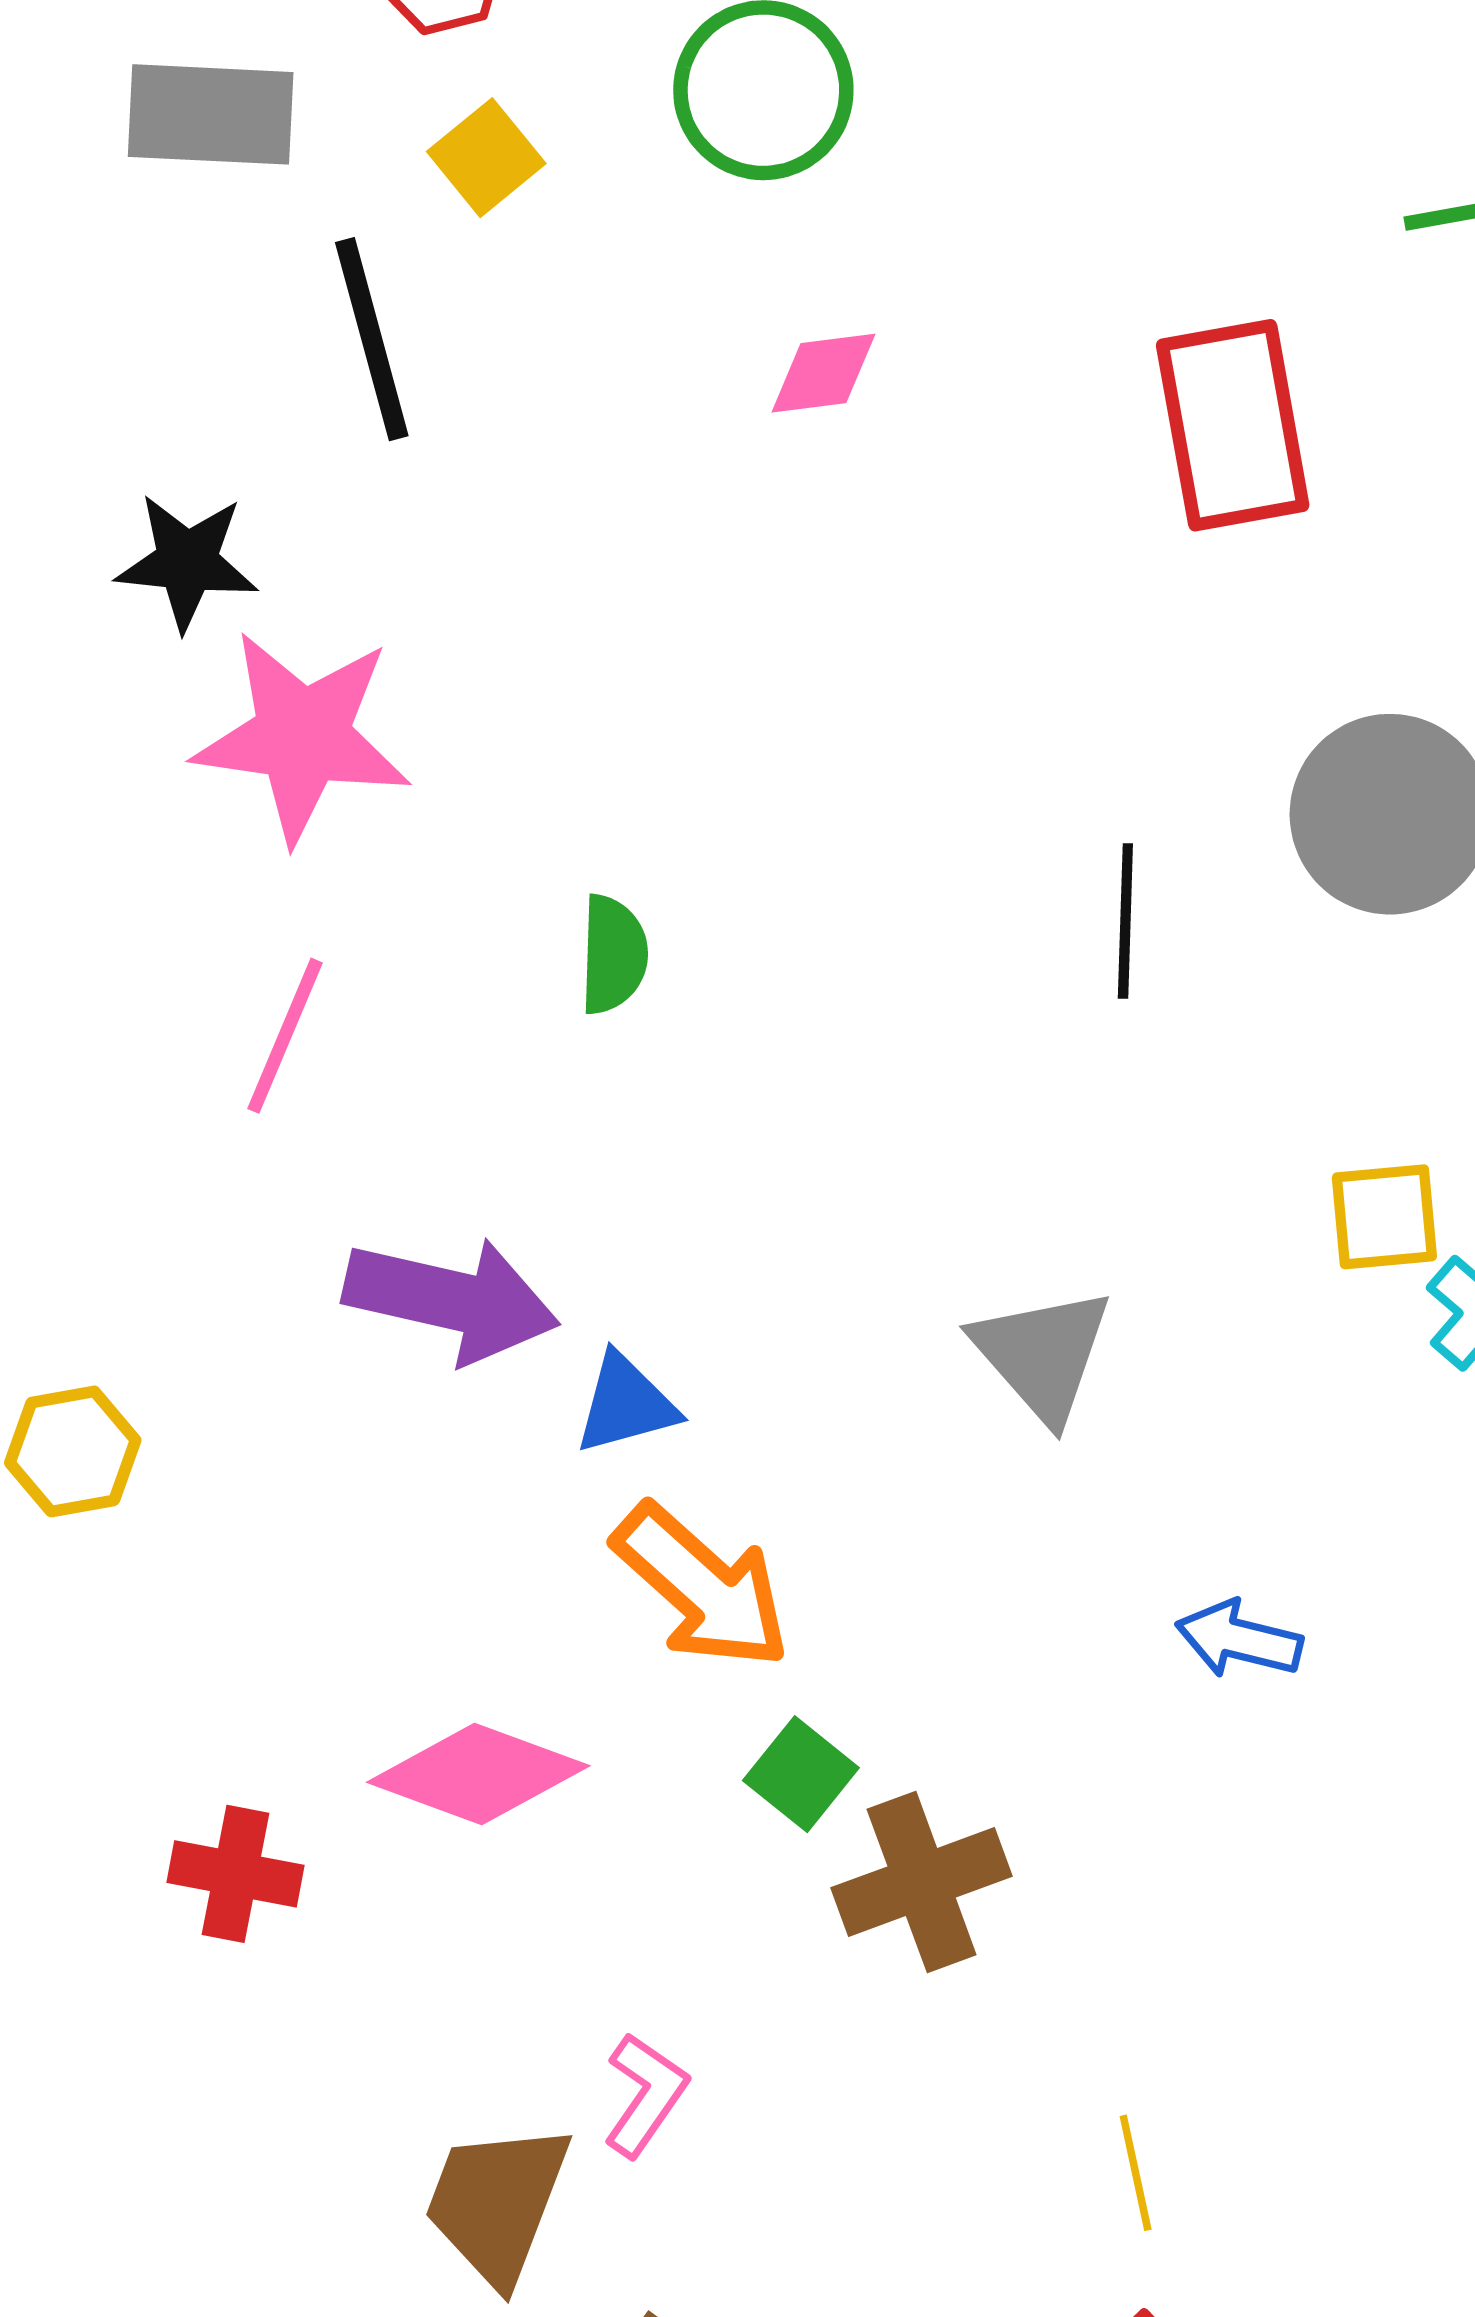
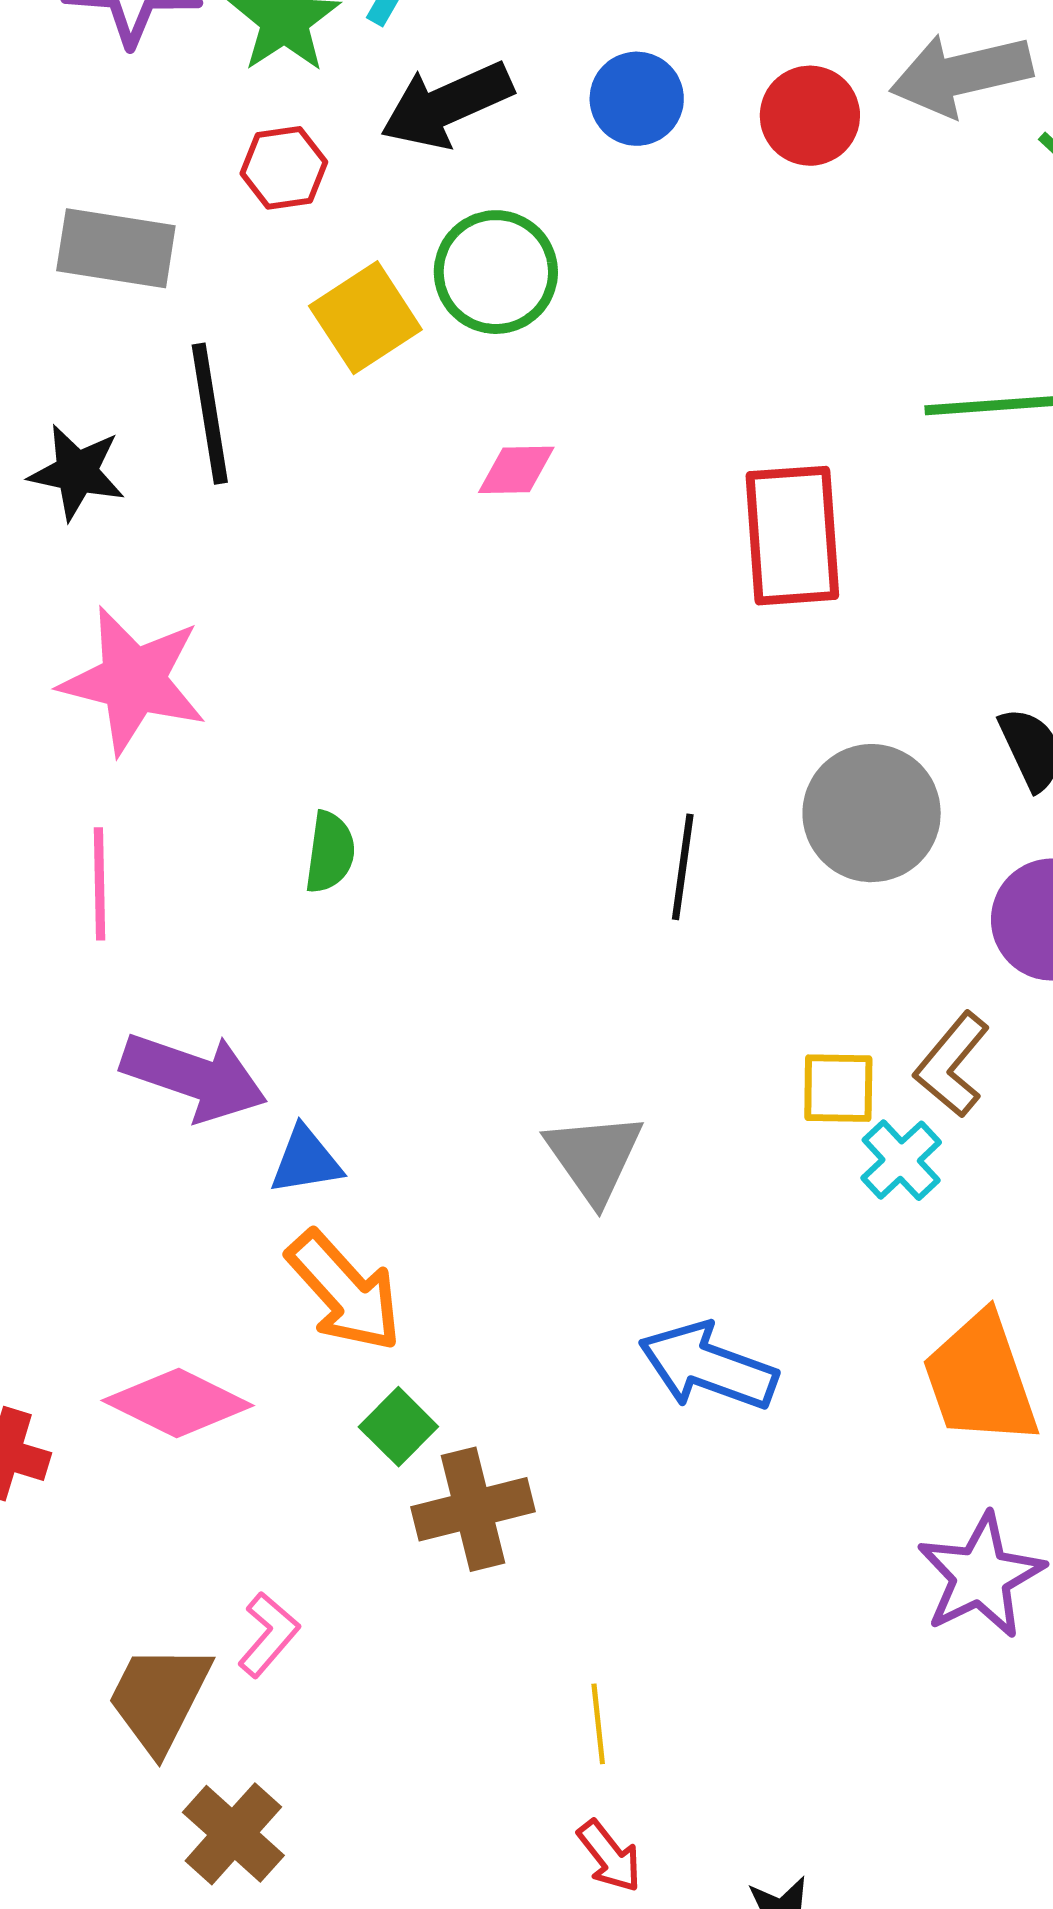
yellow square: (486, 158) -> (365, 318), moved, size x1.4
black star: (187, 562) -> (77, 472), moved
pink line: (285, 1036) -> (99, 884), turned -30
blue arrow: (1239, 1639) -> (708, 1366), size x1.6

